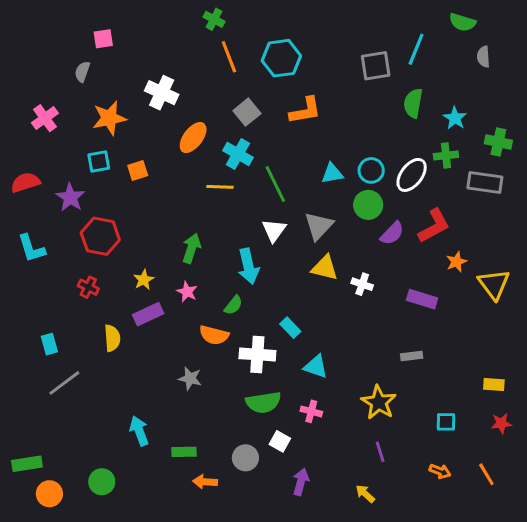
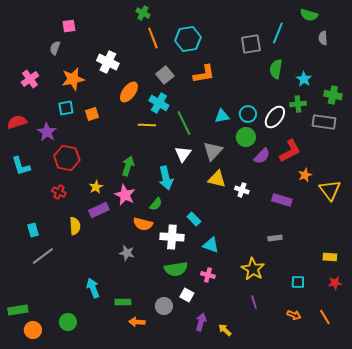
pink star: (187, 292) -> (125, 195), size x1.5
yellow arrow: (365, 494) -> (225, 330), moved

